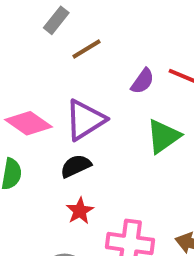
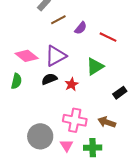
purple semicircle: (143, 81) -> (81, 28), moved
red star: (80, 211) -> (72, 84), moved

